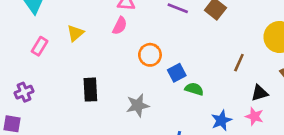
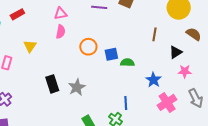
blue square: (177, 73) -> (111, 54), turned 32
gray star: (138, 105) -> (77, 87), moved
pink star: (254, 116) -> (185, 71), moved

